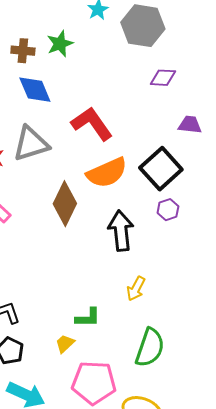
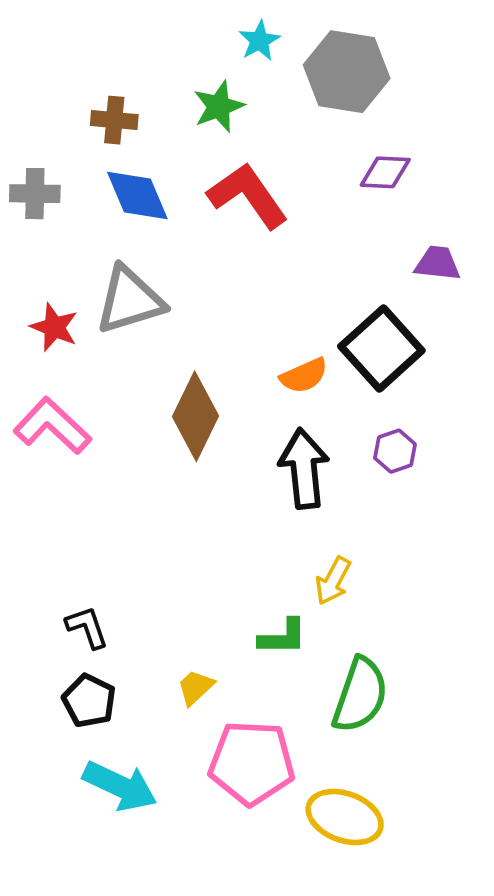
green star: (60, 44) -> (219, 106), moved
red L-shape: (92, 124) -> (248, 196), moved
orange semicircle: (107, 173) -> (304, 376), moved, size x0.6
purple hexagon: (168, 210) -> (395, 451), moved
green L-shape: (88, 318) -> (283, 637), moved

